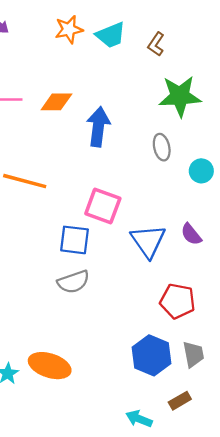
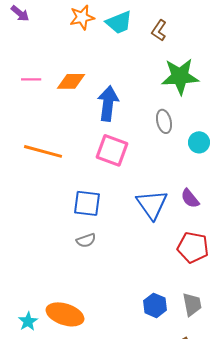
pink square: (103, 206) -> (112, 150), moved
gray semicircle: (73, 282) -> (86, 240), size x0.7
red pentagon: (178, 301) -> (193, 247), moved
blue hexagon: (152, 355) -> (155, 305), size x0.7

